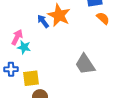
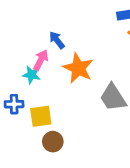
orange star: (59, 15) -> (78, 68), moved
pink arrow: (17, 37) -> (41, 60), moved

